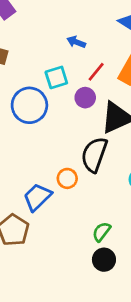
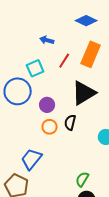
purple circle: (85, 98) -> (47, 105), moved
black semicircle: (94, 155) -> (70, 122), size x0.6
orange circle: (67, 178) -> (50, 127), moved

